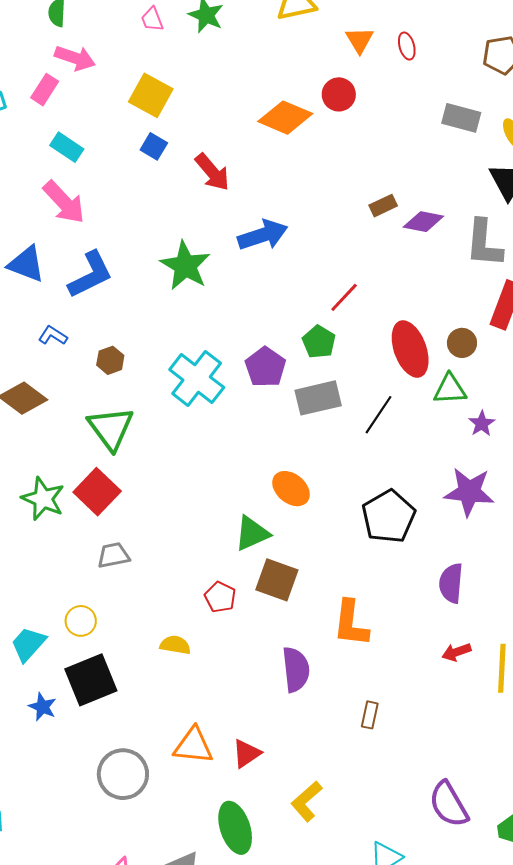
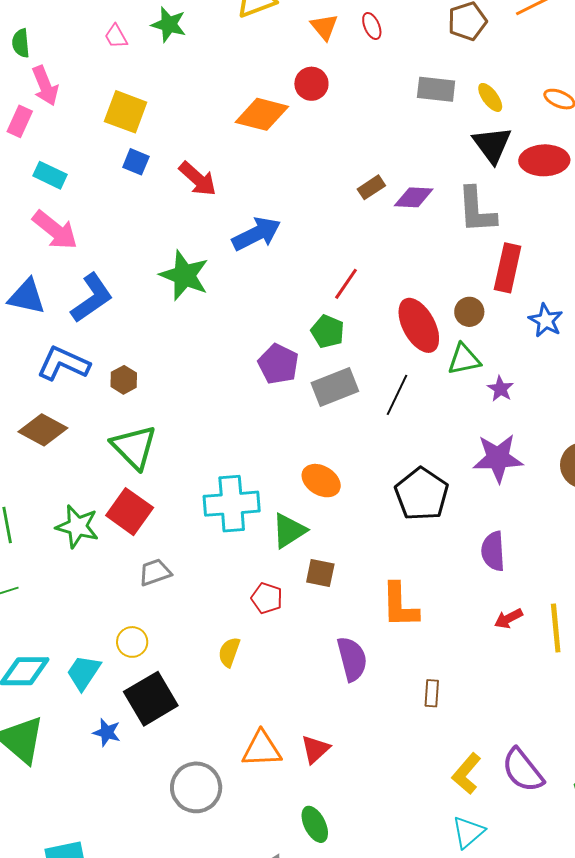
pink arrow: (75, 58) -> (45, 86), turned 57
blue L-shape: (53, 335) -> (63, 364), size x1.8
cyan cross: (197, 378) -> (232, 504), moved, turned -34
brown square: (277, 580) -> (320, 573), size x0.7
yellow semicircle: (175, 645) -> (229, 652), turned -72
yellow L-shape: (307, 801) -> (466, 774), moved
green ellipse: (235, 828) -> (315, 824), size x0.7

